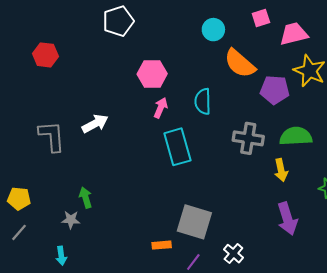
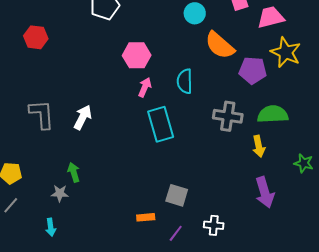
white arrow: (95, 124) -> (83, 117), moved, turned -35
gray square: (194, 222) -> (177, 195), size x0.7
white cross: (233, 254) -> (214, 225), turned -36

